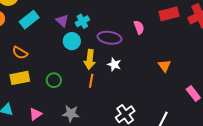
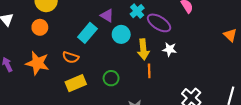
cyan rectangle: (29, 20) -> (87, 33), moved
cyan cross: (82, 21) -> (137, 11), moved
purple ellipse: (110, 38) -> (159, 23), turned 35
orange triangle: (164, 66) -> (230, 35), moved

